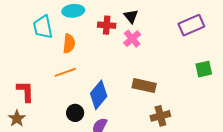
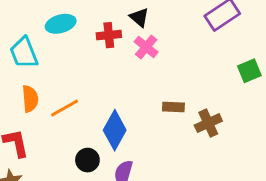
orange semicircle: (69, 44) -> (30, 99), moved
brown rectangle: (144, 86) -> (173, 107), size x0.7
brown cross: (160, 116) -> (208, 123), moved

